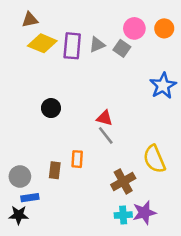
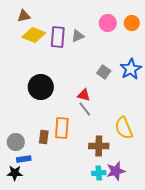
gray square: (122, 48) -> (104, 72), moved
black circle: (51, 108) -> (41, 87), size x1.6
orange rectangle: (77, 159) -> (62, 128), size x1.5
brown cross: (123, 181) -> (99, 146), turned 30

